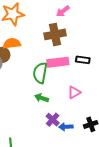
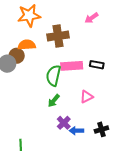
pink arrow: (63, 11) -> (92, 18), moved
brown cross: (55, 34) -> (58, 36), moved
green arrow: (42, 98) -> (54, 101), turned -72

